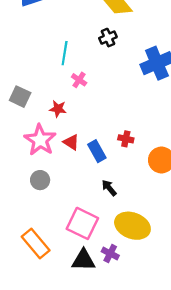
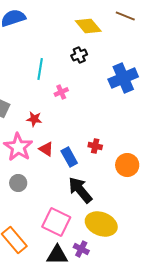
pink cross: (79, 80) -> (61, 92), moved, turned 32
black arrow: (109, 188) -> (80, 190), size x1.8

